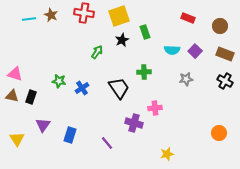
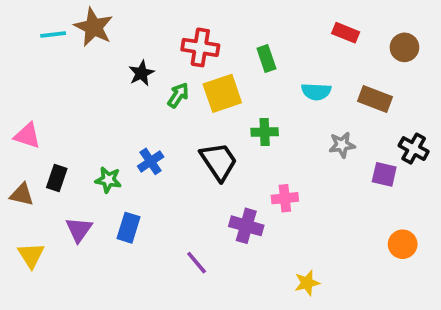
red cross: (84, 13) -> (200, 47), moved
brown star: (51, 15) -> (94, 27), size x1.5
yellow square: (119, 16) -> (222, 93), moved
black star: (122, 40) -> (141, 73), moved
purple square: (195, 51) -> (384, 174), moved, turned -32
brown rectangle: (225, 54) -> (375, 99), moved
green star: (59, 81) -> (108, 180), moved
brown triangle: (12, 96) -> (22, 195), moved
blue rectangle: (70, 135) -> (129, 228), moved

